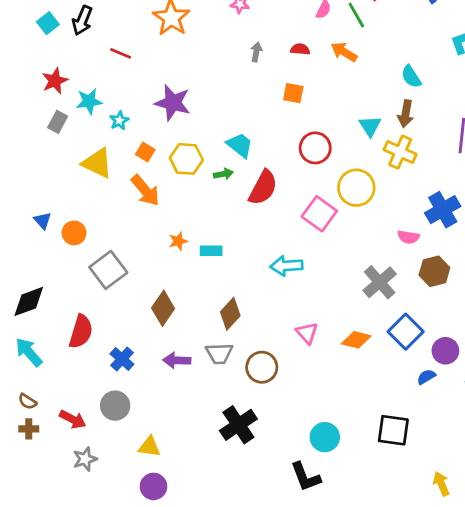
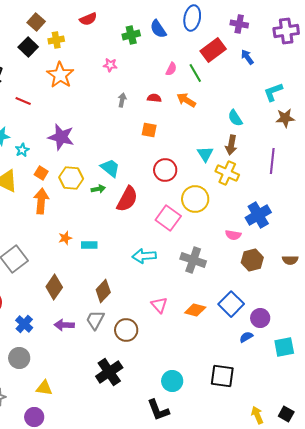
orange arrow: (145, 190) -> (41, 201), turned -135
gray cross: (380, 282) -> (193, 260), moved, turned -30
gray trapezoid: (219, 354) -> (95, 320), turned 120
purple circle: (153, 486) -> (34, 417), moved

